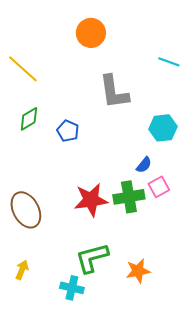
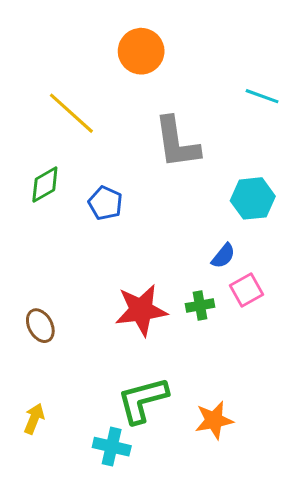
yellow line: (23, 69) -> (71, 113), moved
green cross: (129, 197) -> (200, 305), size x0.6
brown ellipse: (26, 210) -> (40, 326), size x0.6

